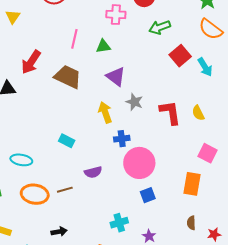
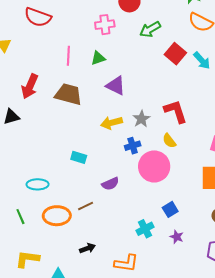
gray star: (134, 102) -> (141, 119), moved, turned 30
yellow arrow: (105, 112) -> (112, 123), turned -75
yellow semicircle: (198, 113) -> (169, 141), moved
blue square: (148, 195) -> (170, 209), moved

